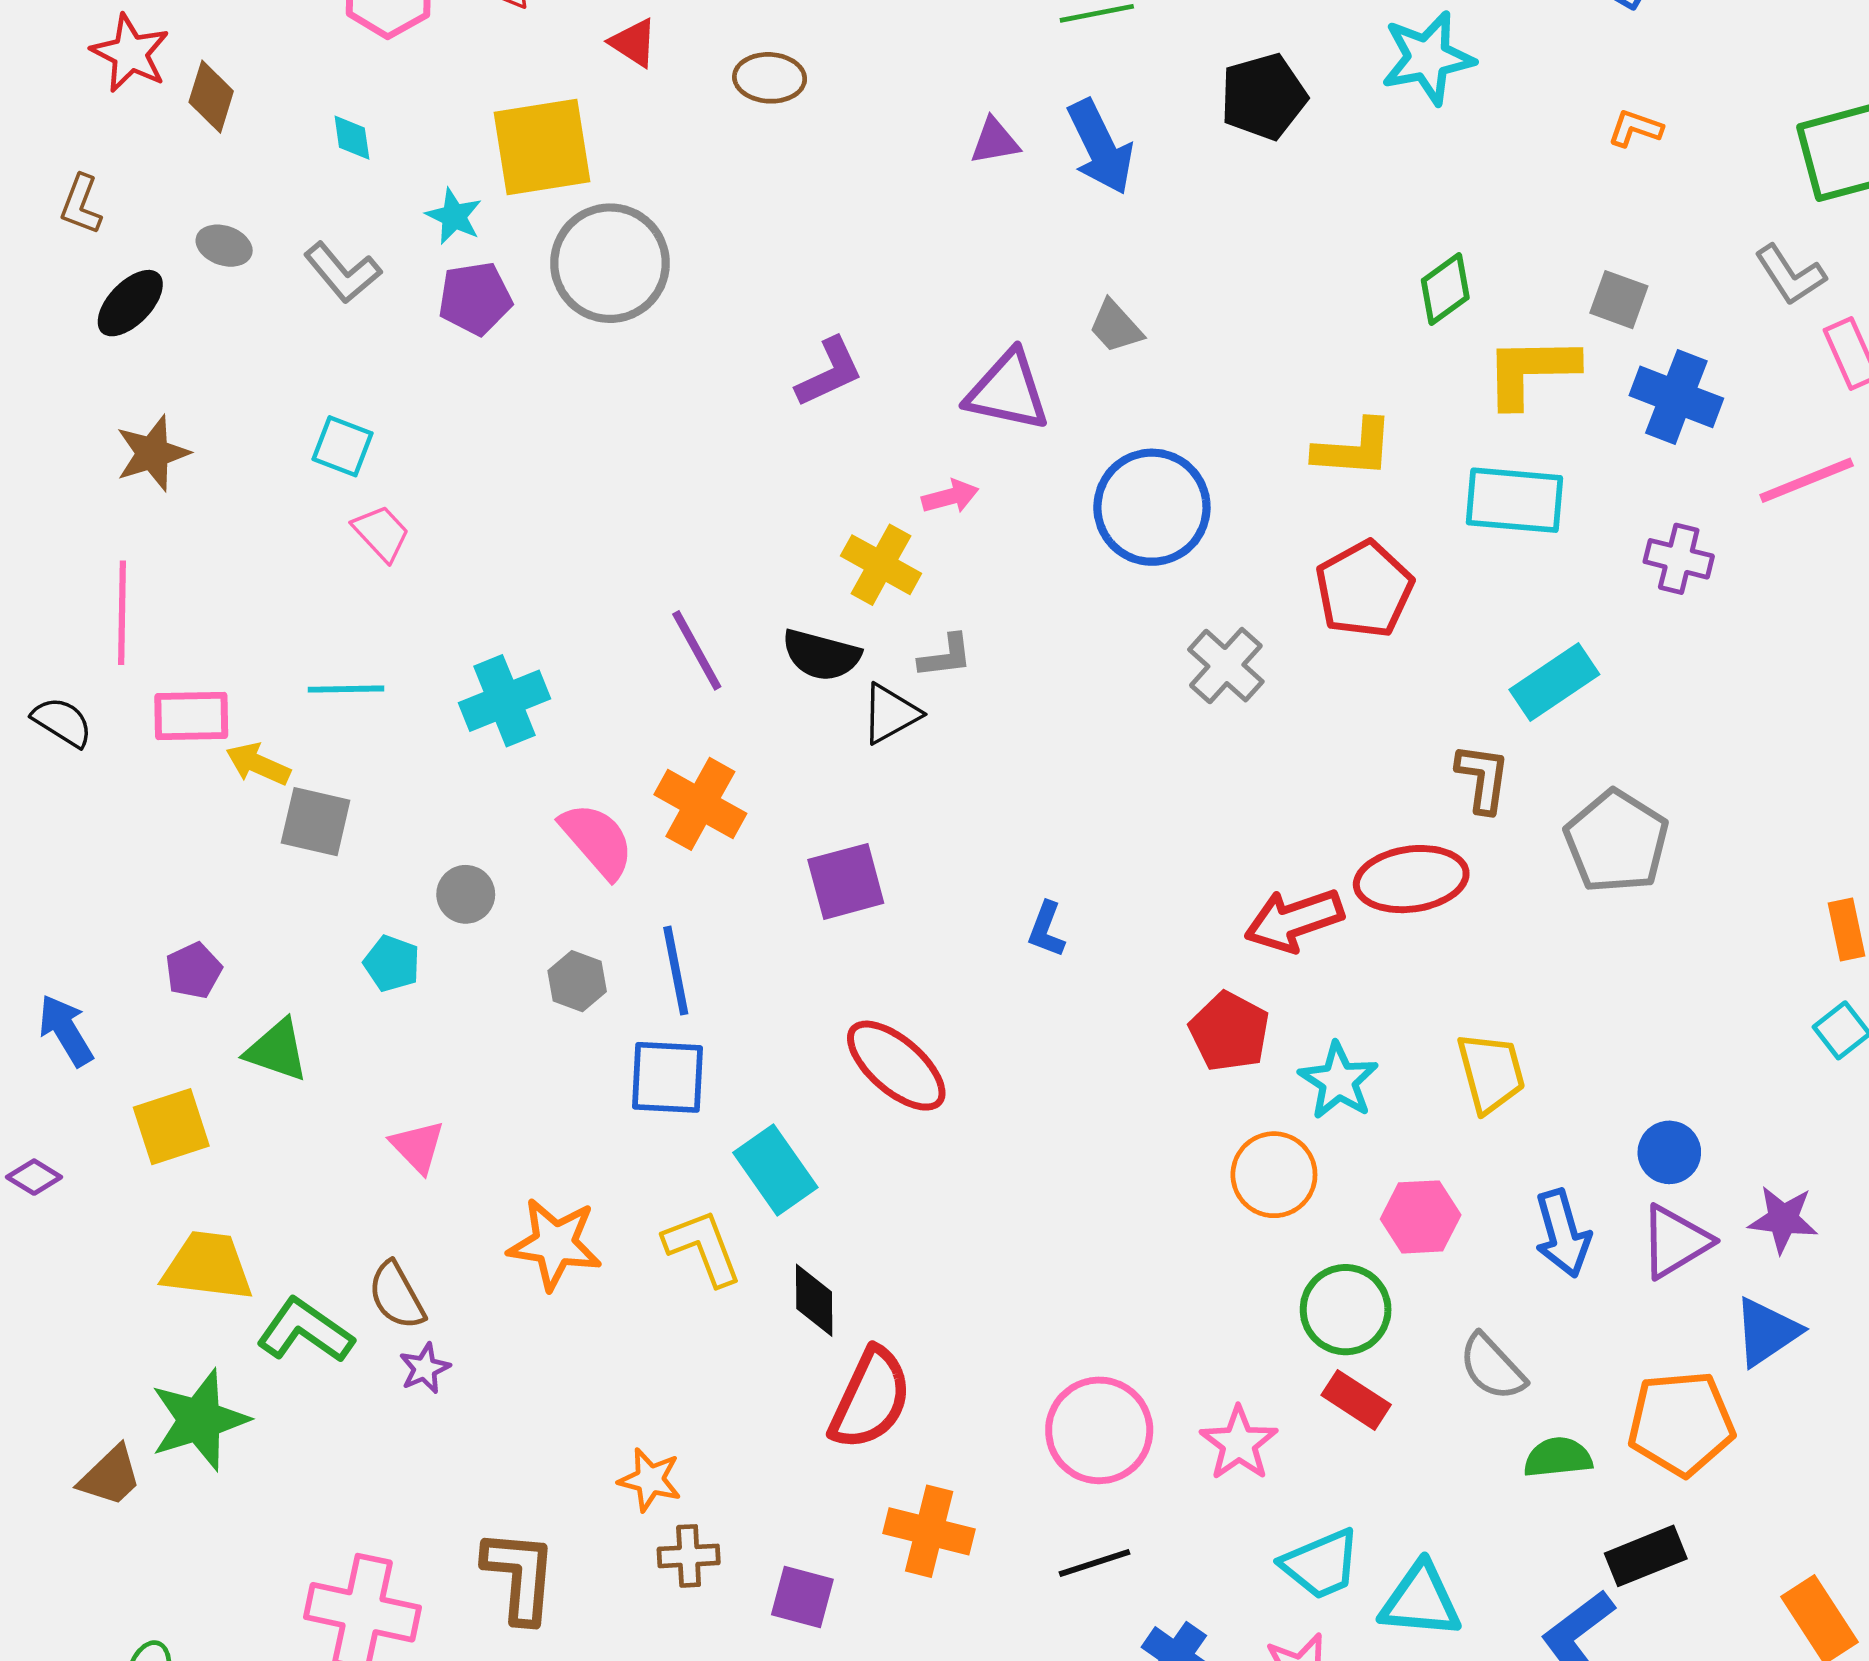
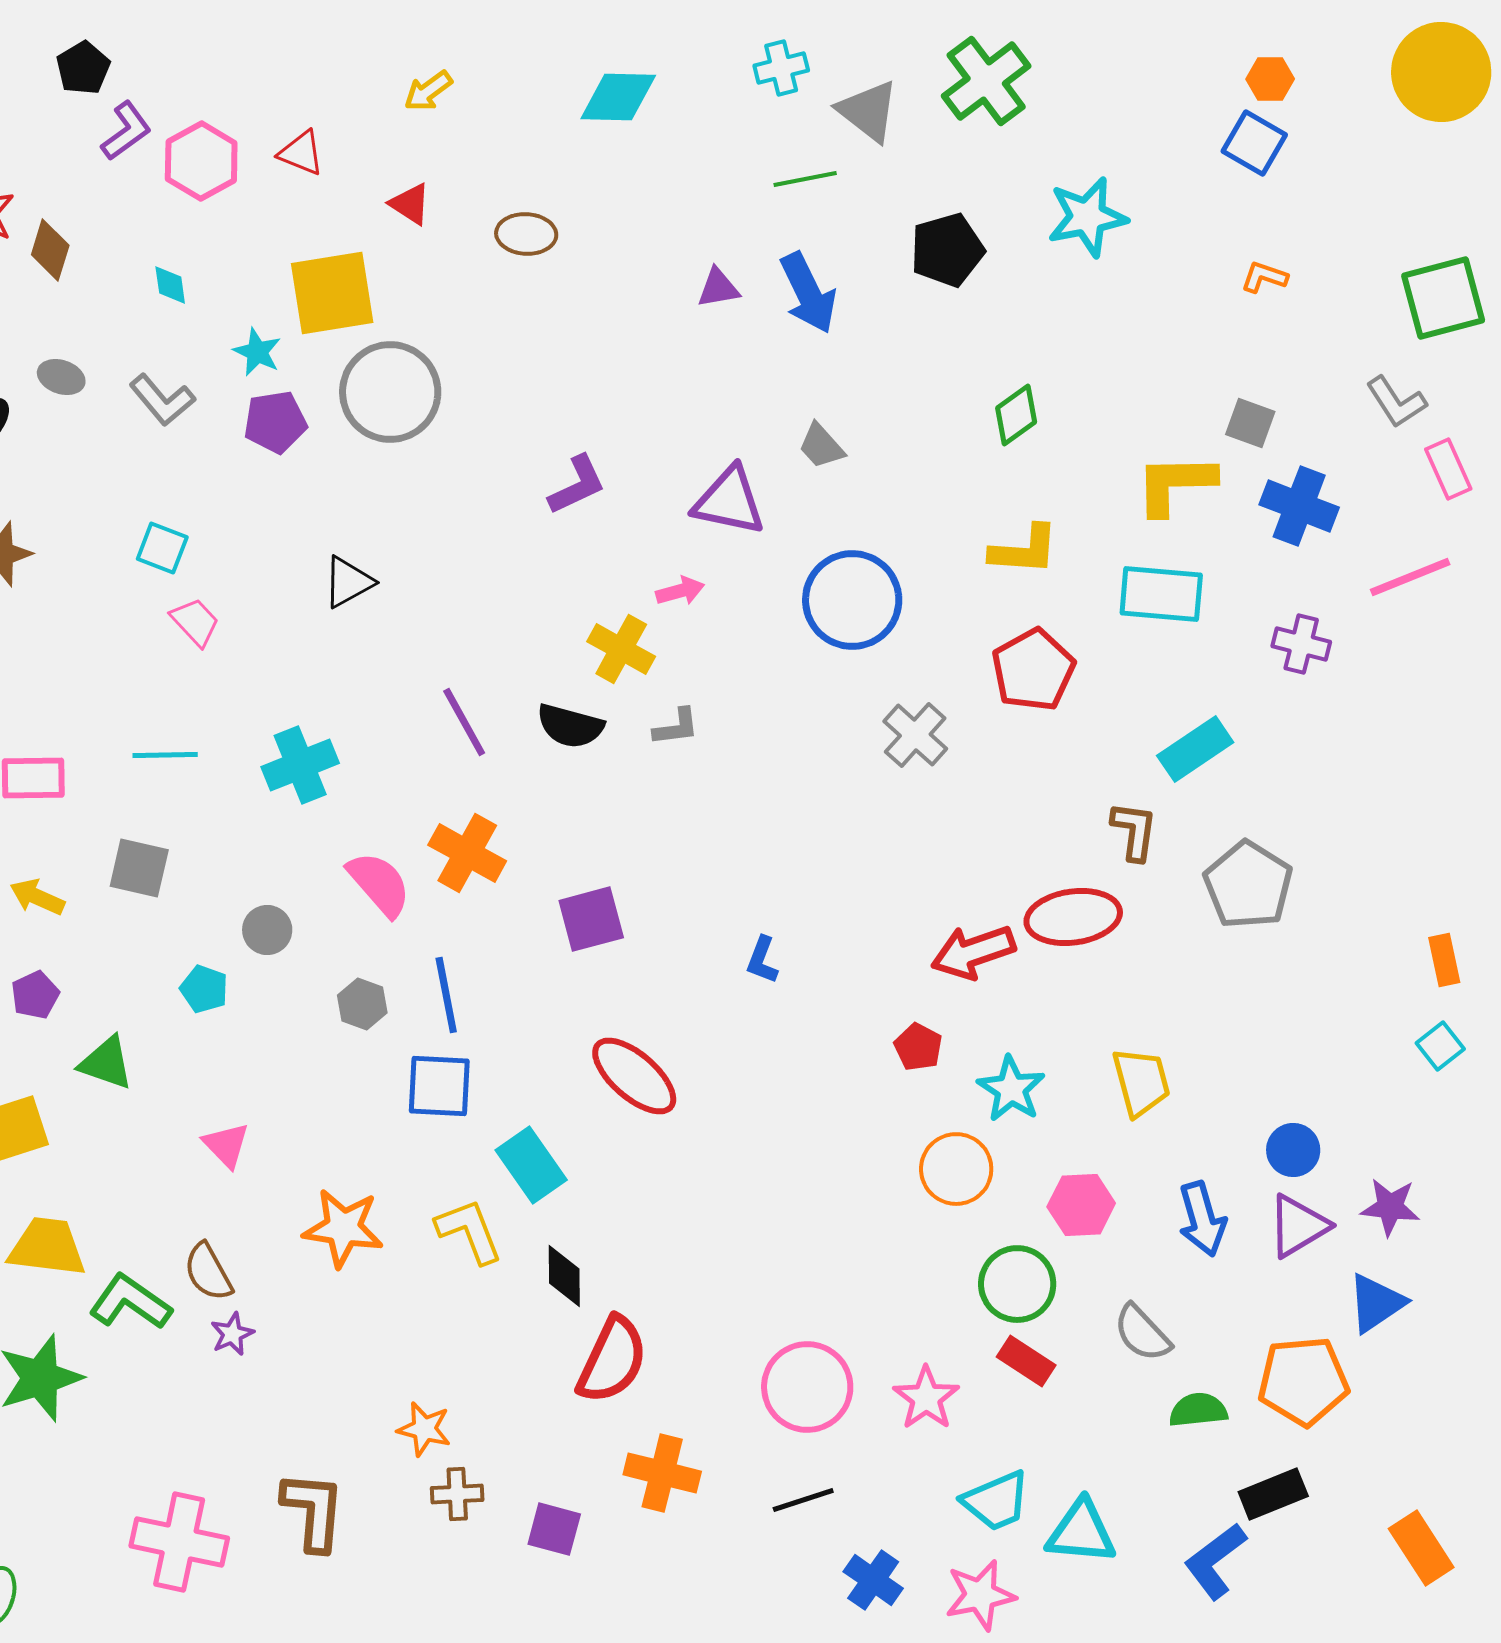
green diamond: (1445, 289) -> (1016, 415), moved
black triangle: (890, 714) -> (348, 582), moved
yellow arrow: (258, 764) -> (37, 897), moved
red pentagon: (1229, 1032) -> (918, 1047), size x0.7

